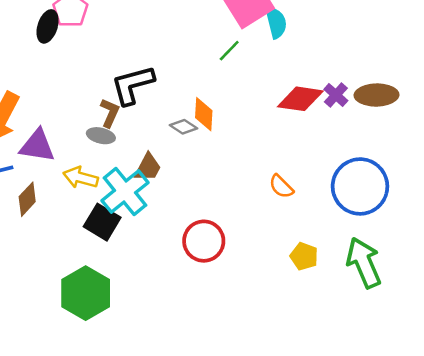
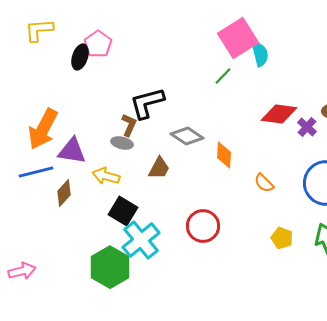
purple cross: (336, 95) -> (307, 127), moved
orange diamond: (204, 114) -> (224, 155), moved
gray diamond: (183, 127) -> (187, 136), size x1.5
cyan cross: (125, 192) -> (141, 240), moved

